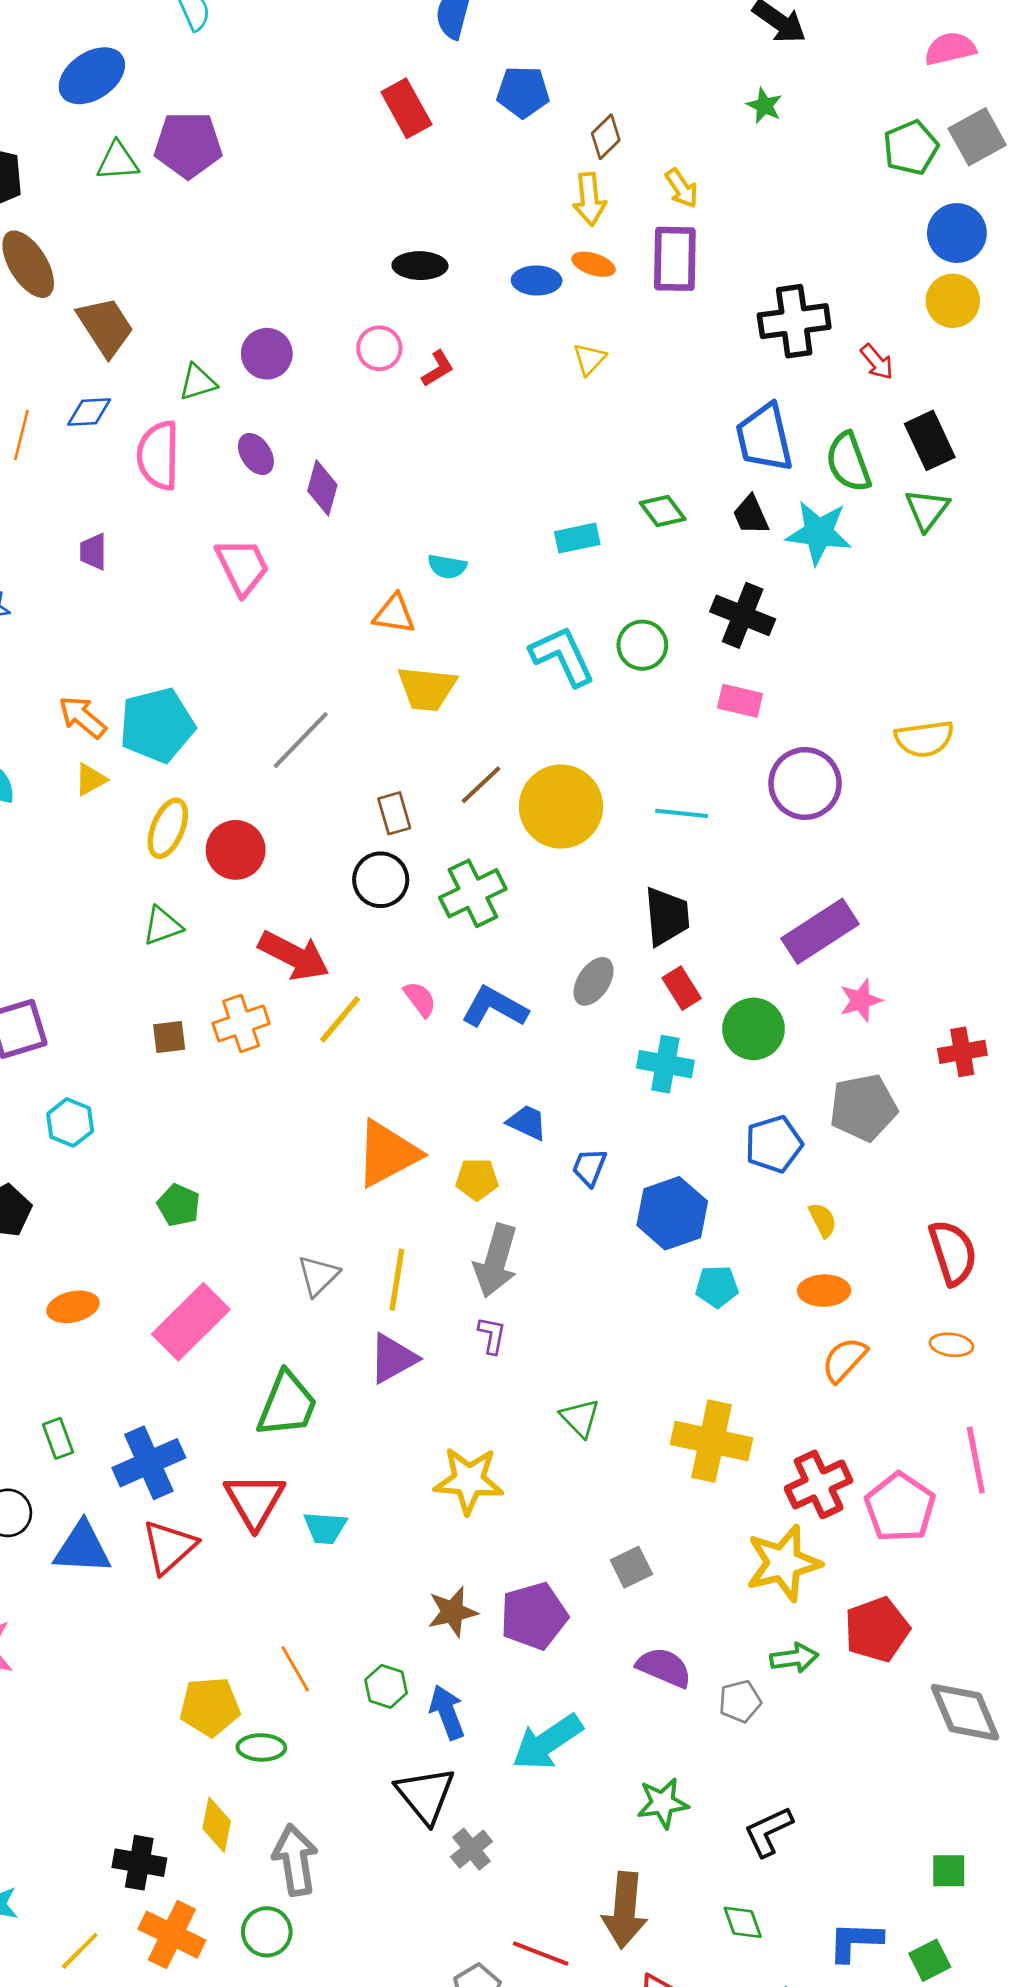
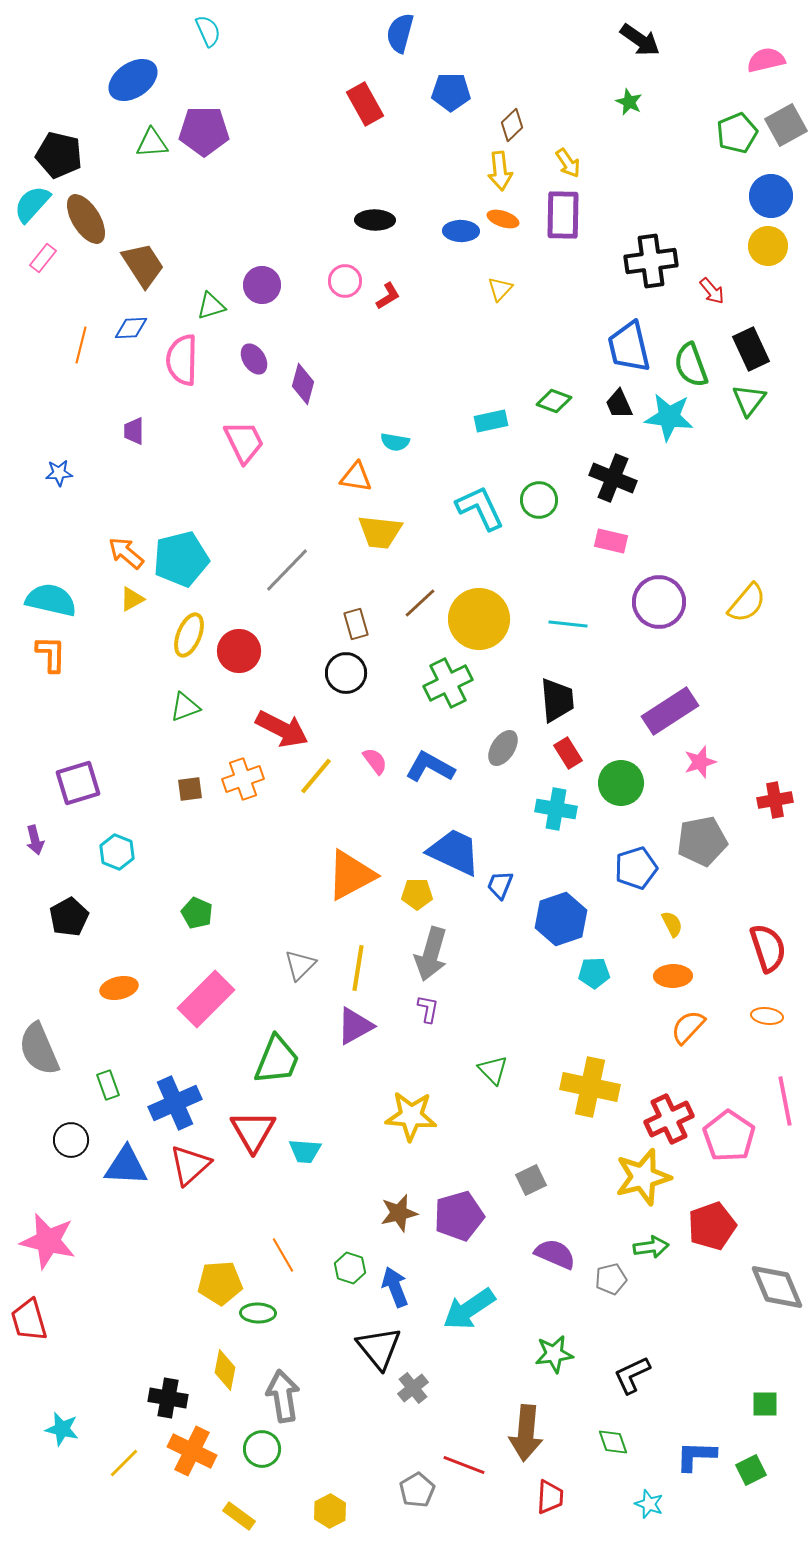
green diamond: (663, 511) -> (554, 401), turned -32
yellow semicircle: (924, 739) -> (747, 603), moved, turned -42
green cross: (473, 893) -> (448, 683), moved
blue trapezoid: (527, 1122) -> (454, 852), size x1.8

